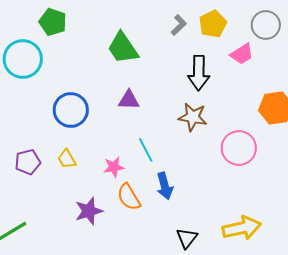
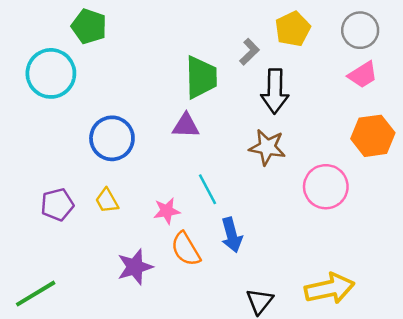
gray L-shape: (179, 25) -> (249, 52), moved
green trapezoid: (123, 48) -> (201, 77), moved, turned -147
pink trapezoid: (242, 54) -> (363, 75), moved

